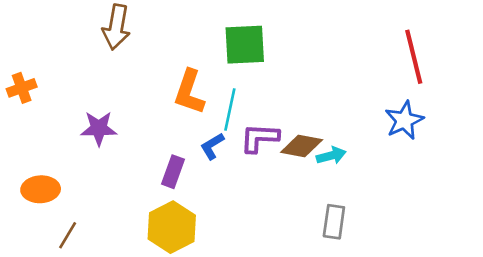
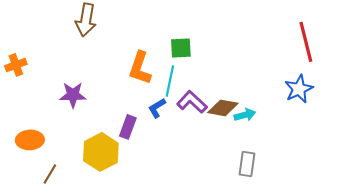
green square: (245, 45) -> (181, 48), moved, size x0.7
purple L-shape: (260, 138) -> (192, 102), turned 40
yellow hexagon: (172, 227) -> (101, 152), moved

